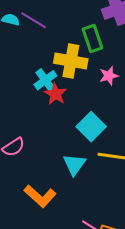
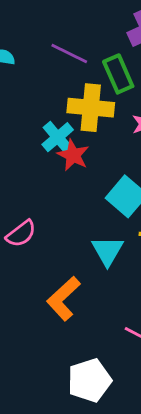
purple line: (34, 20) -> (69, 54), moved
orange L-shape: (40, 196) -> (63, 299), turned 100

